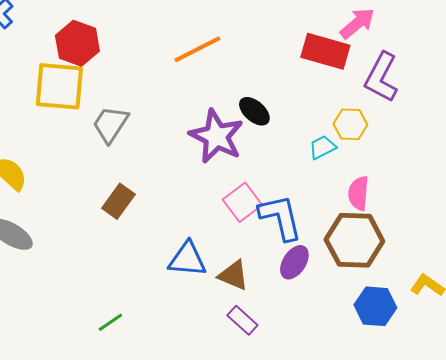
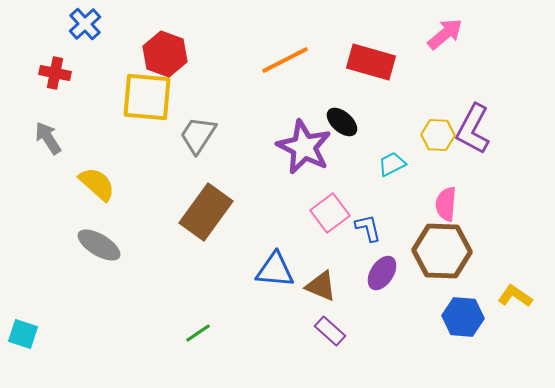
red rectangle: (325, 51) -> (371, 62), moved
purple L-shape: (381, 77) -> (473, 129), moved
cyan trapezoid: (322, 147) -> (392, 164), moved
brown rectangle: (118, 201) -> (206, 212), size x1.6
blue L-shape: (280, 217) -> (368, 228), size x0.6

